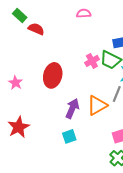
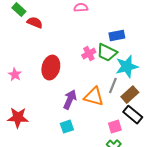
orange triangle: (97, 105) -> (94, 97), turned 45
red star: (19, 127) -> (18, 118), turned 30

